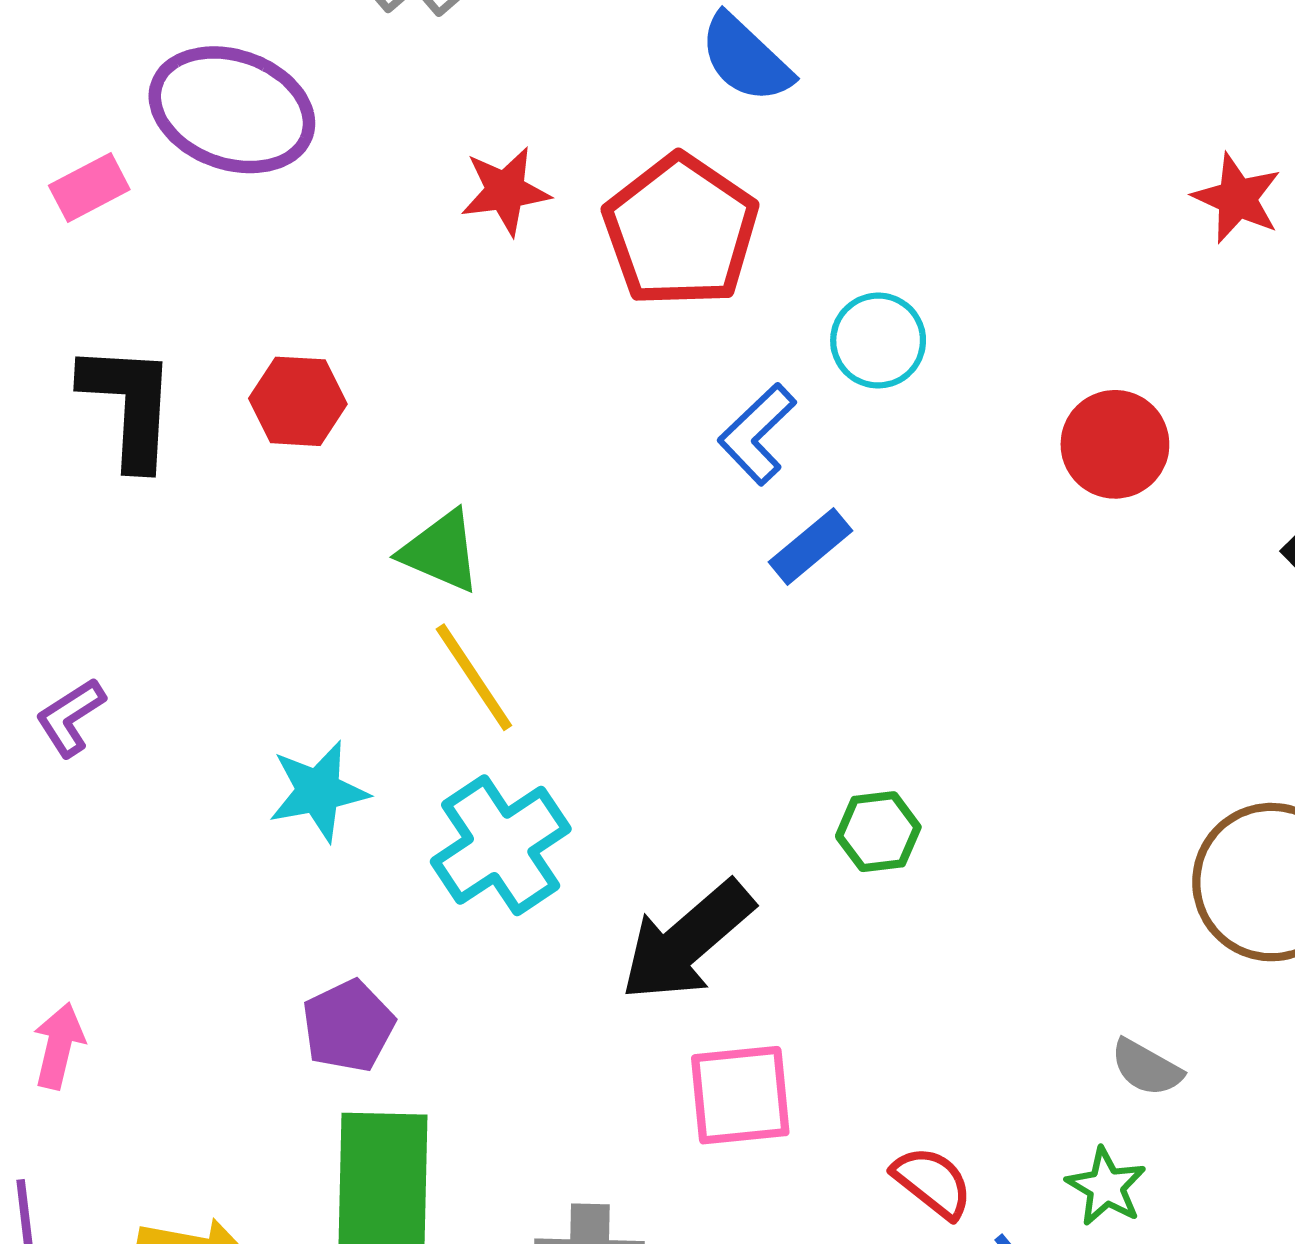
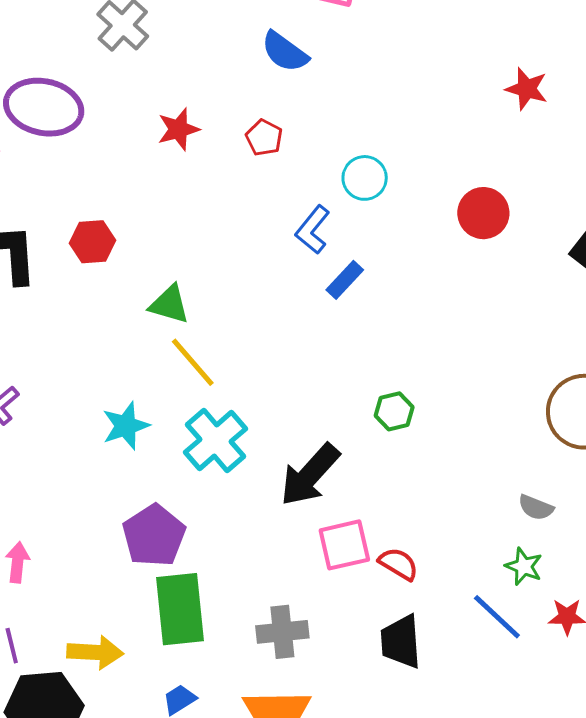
red pentagon: (681, 231) -> (264, 138), size x0.5
purple pentagon: (348, 1026) -> (154, 536), size x1.4
red semicircle: (932, 1182) -> (398, 564), moved

